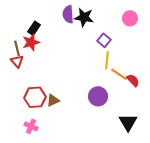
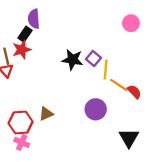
purple semicircle: (68, 14) -> (34, 19), moved
black star: (84, 17) -> (72, 60), moved
purple square: (104, 40) -> (93, 59), moved
red hexagon: (35, 97) -> (21, 123), moved

